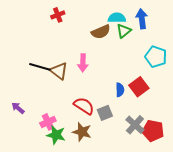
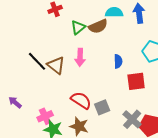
green triangle: (124, 31) -> (78, 27), moved
black line: (40, 67) -> (37, 61), turned 30
red square: (139, 87) -> (136, 81), turned 30
blue semicircle: (120, 90) -> (118, 61), moved

